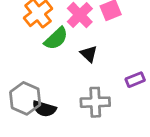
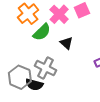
gray cross: (95, 102) -> (46, 68), moved, turned 30

